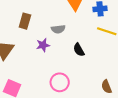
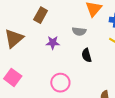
gray semicircle: (58, 29) -> (79, 31), moved

